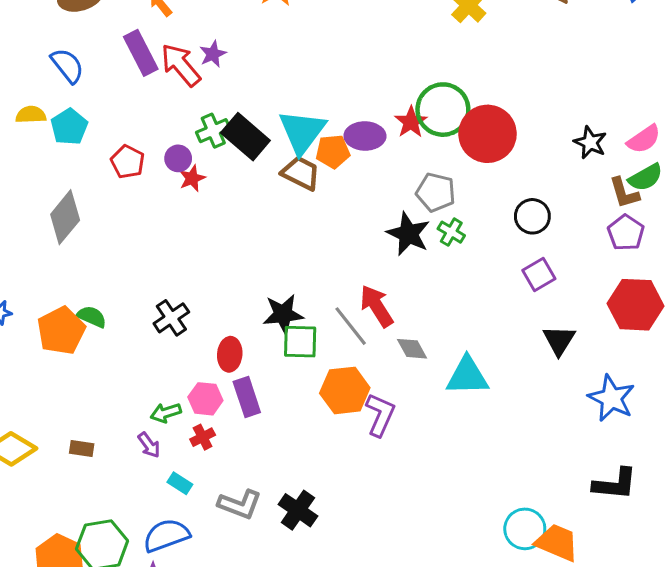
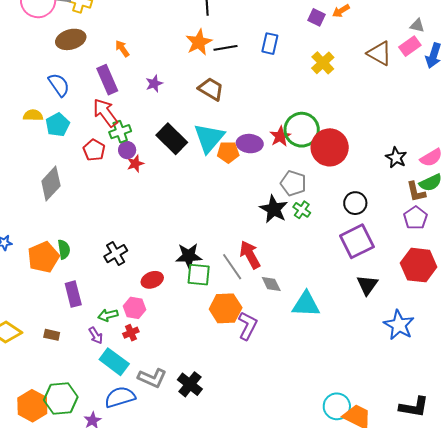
red arrow: (181, 65) -> (105, 113), moved
green cross: (213, 131) -> (120, 132), moved
brown trapezoid: (301, 173) -> (211, 89), moved
purple square: (539, 275) -> (357, 241), size x1.6
green semicircle: (92, 317) -> (64, 249), turned 54
red ellipse: (230, 354) -> (152, 280), turned 60
purple rectangle: (247, 397) -> (73, 294), moved
cyan rectangle: (180, 483) -> (114, 362), size x1.8
black L-shape: (615, 484) -> (414, 407), moved
blue semicircle: (166, 535) -> (120, 397), moved

